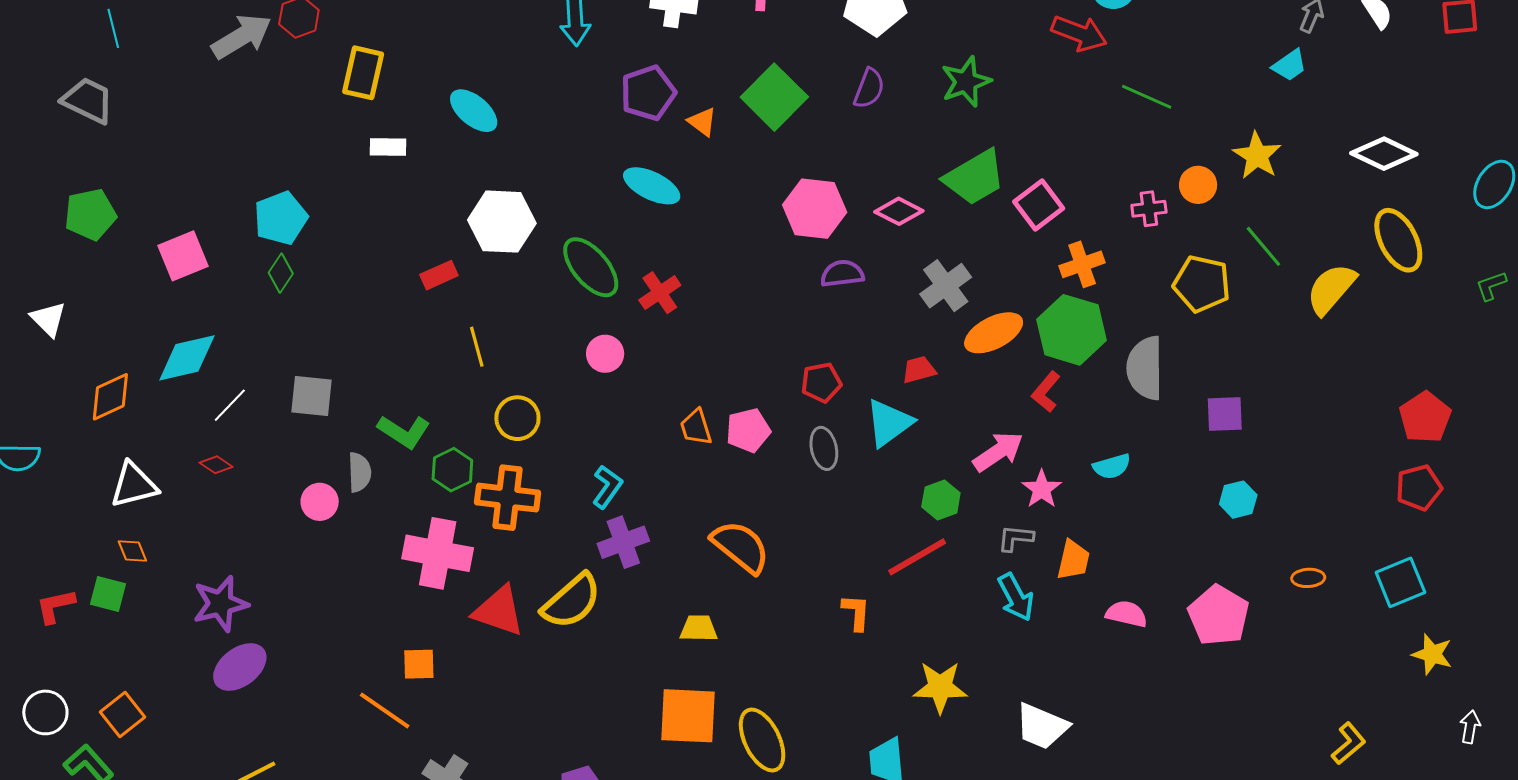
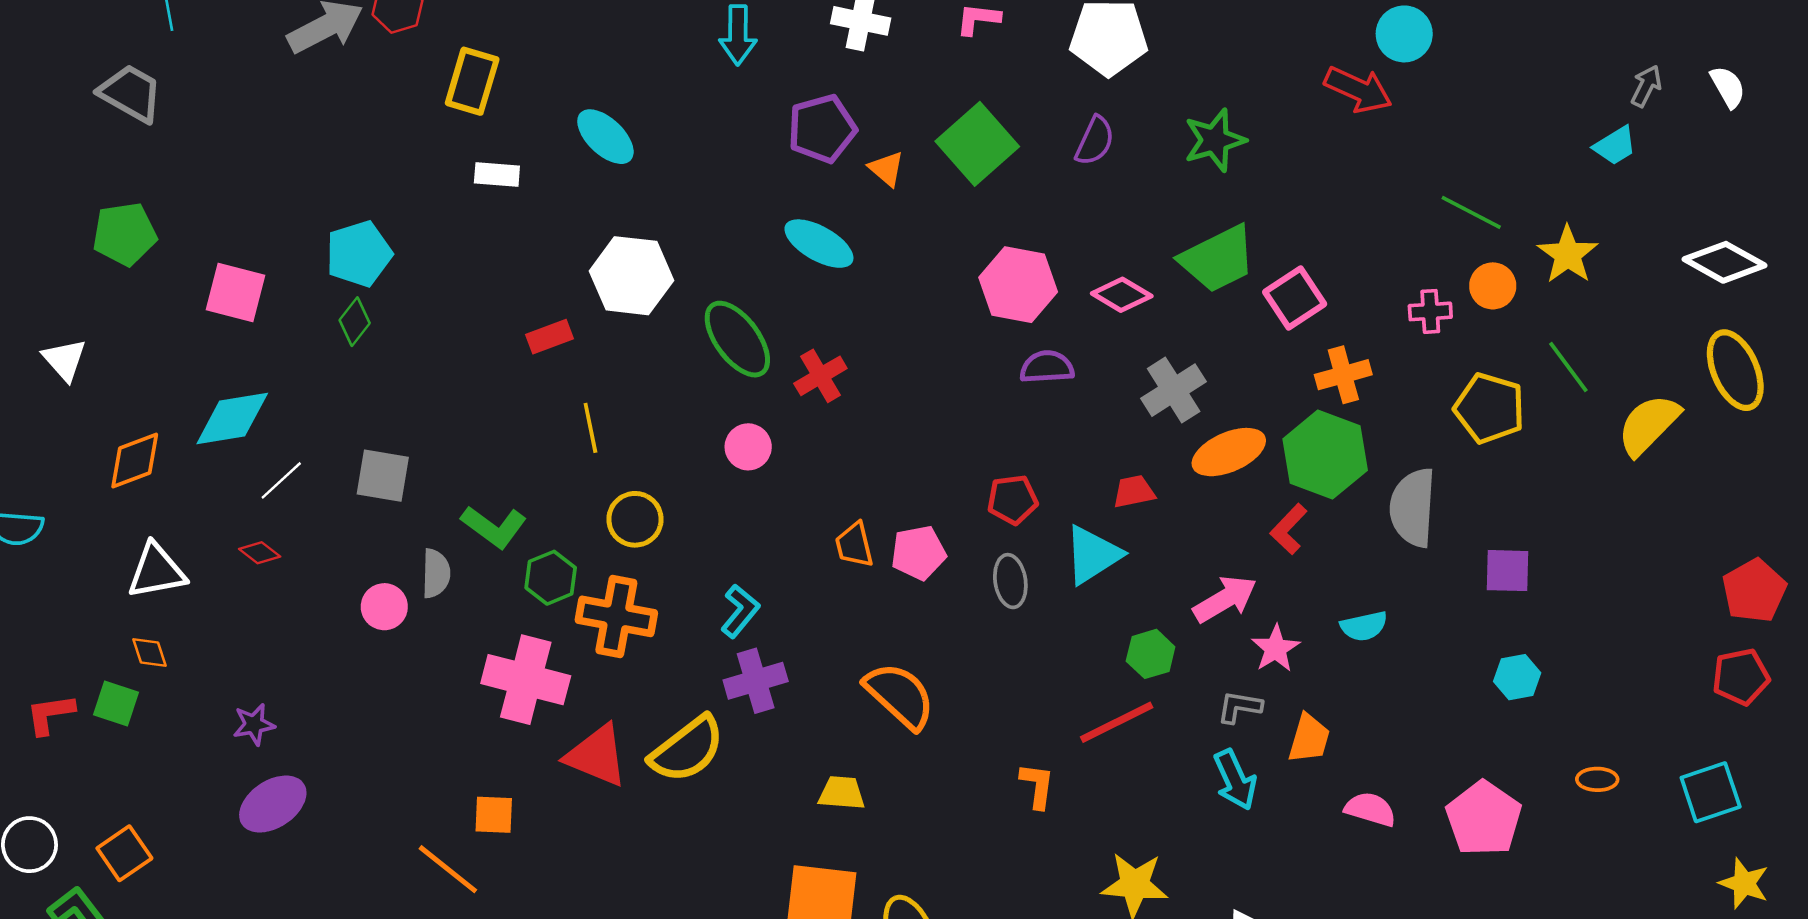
green line: (1147, 97) -> (1471, 212), moved
pink square: (183, 256) -> (236, 293), turned 33
purple star: (220, 604) -> (254, 724), size x0.6

